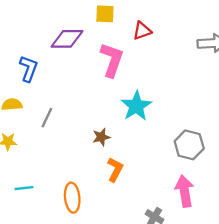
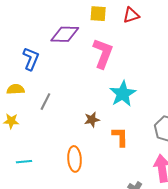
red triangle: (142, 31) -> (131, 15), moved
orange L-shape: (115, 169) -> (120, 137), moved, turned -30
orange ellipse: (72, 198) -> (75, 159), moved

